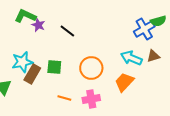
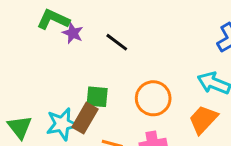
cyan star: (22, 62) -> (62, 124), moved
brown rectangle: (32, 74) -> (85, 118), moved

